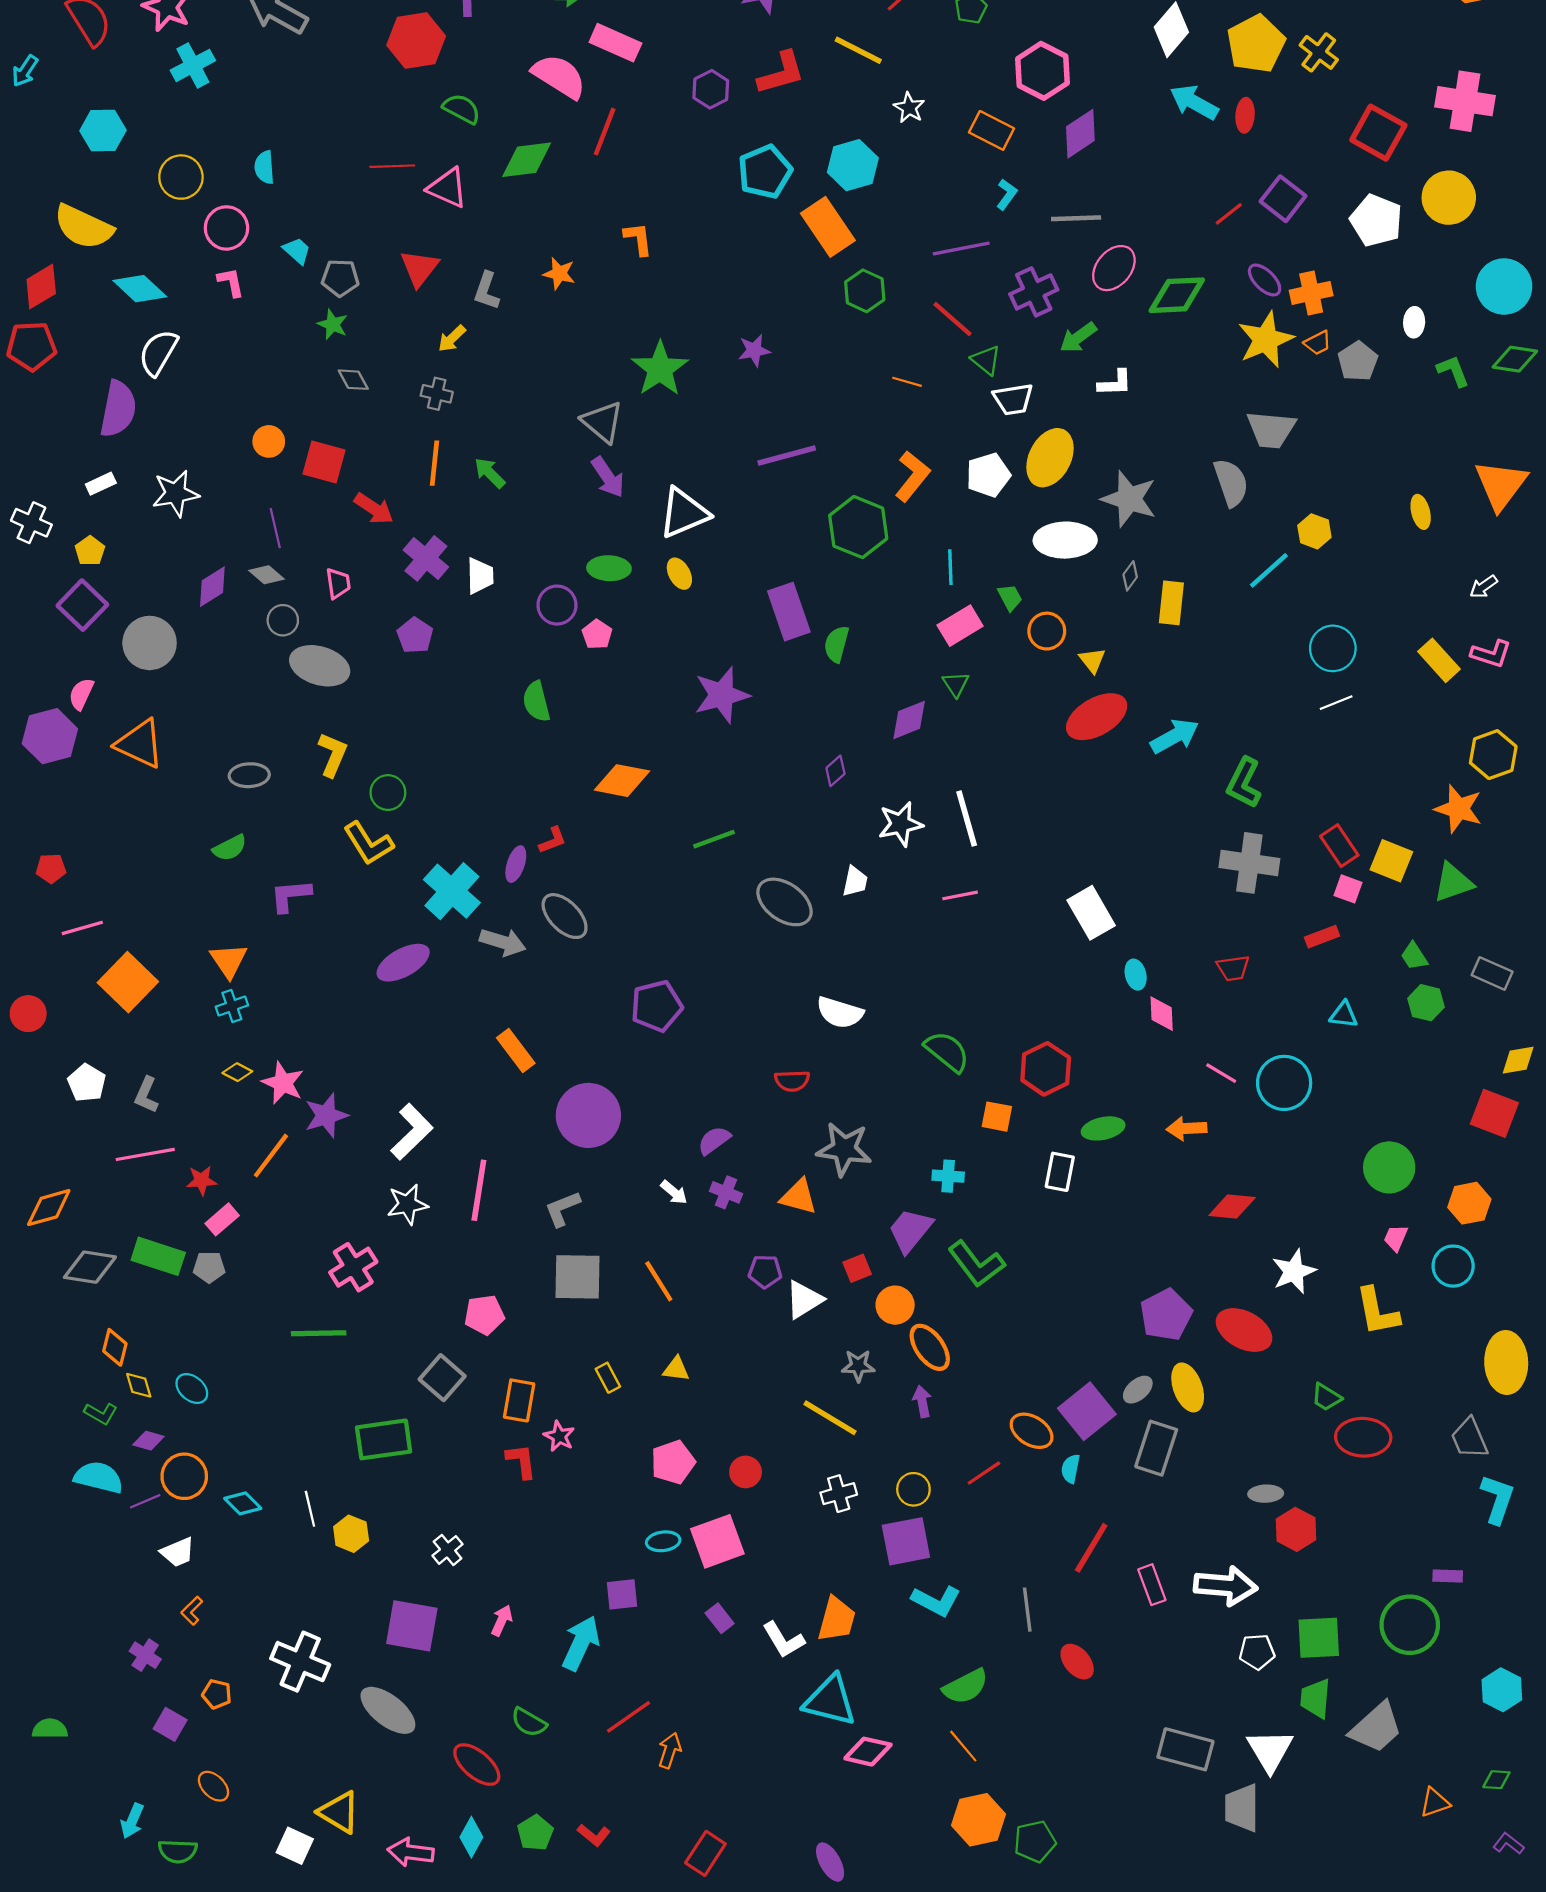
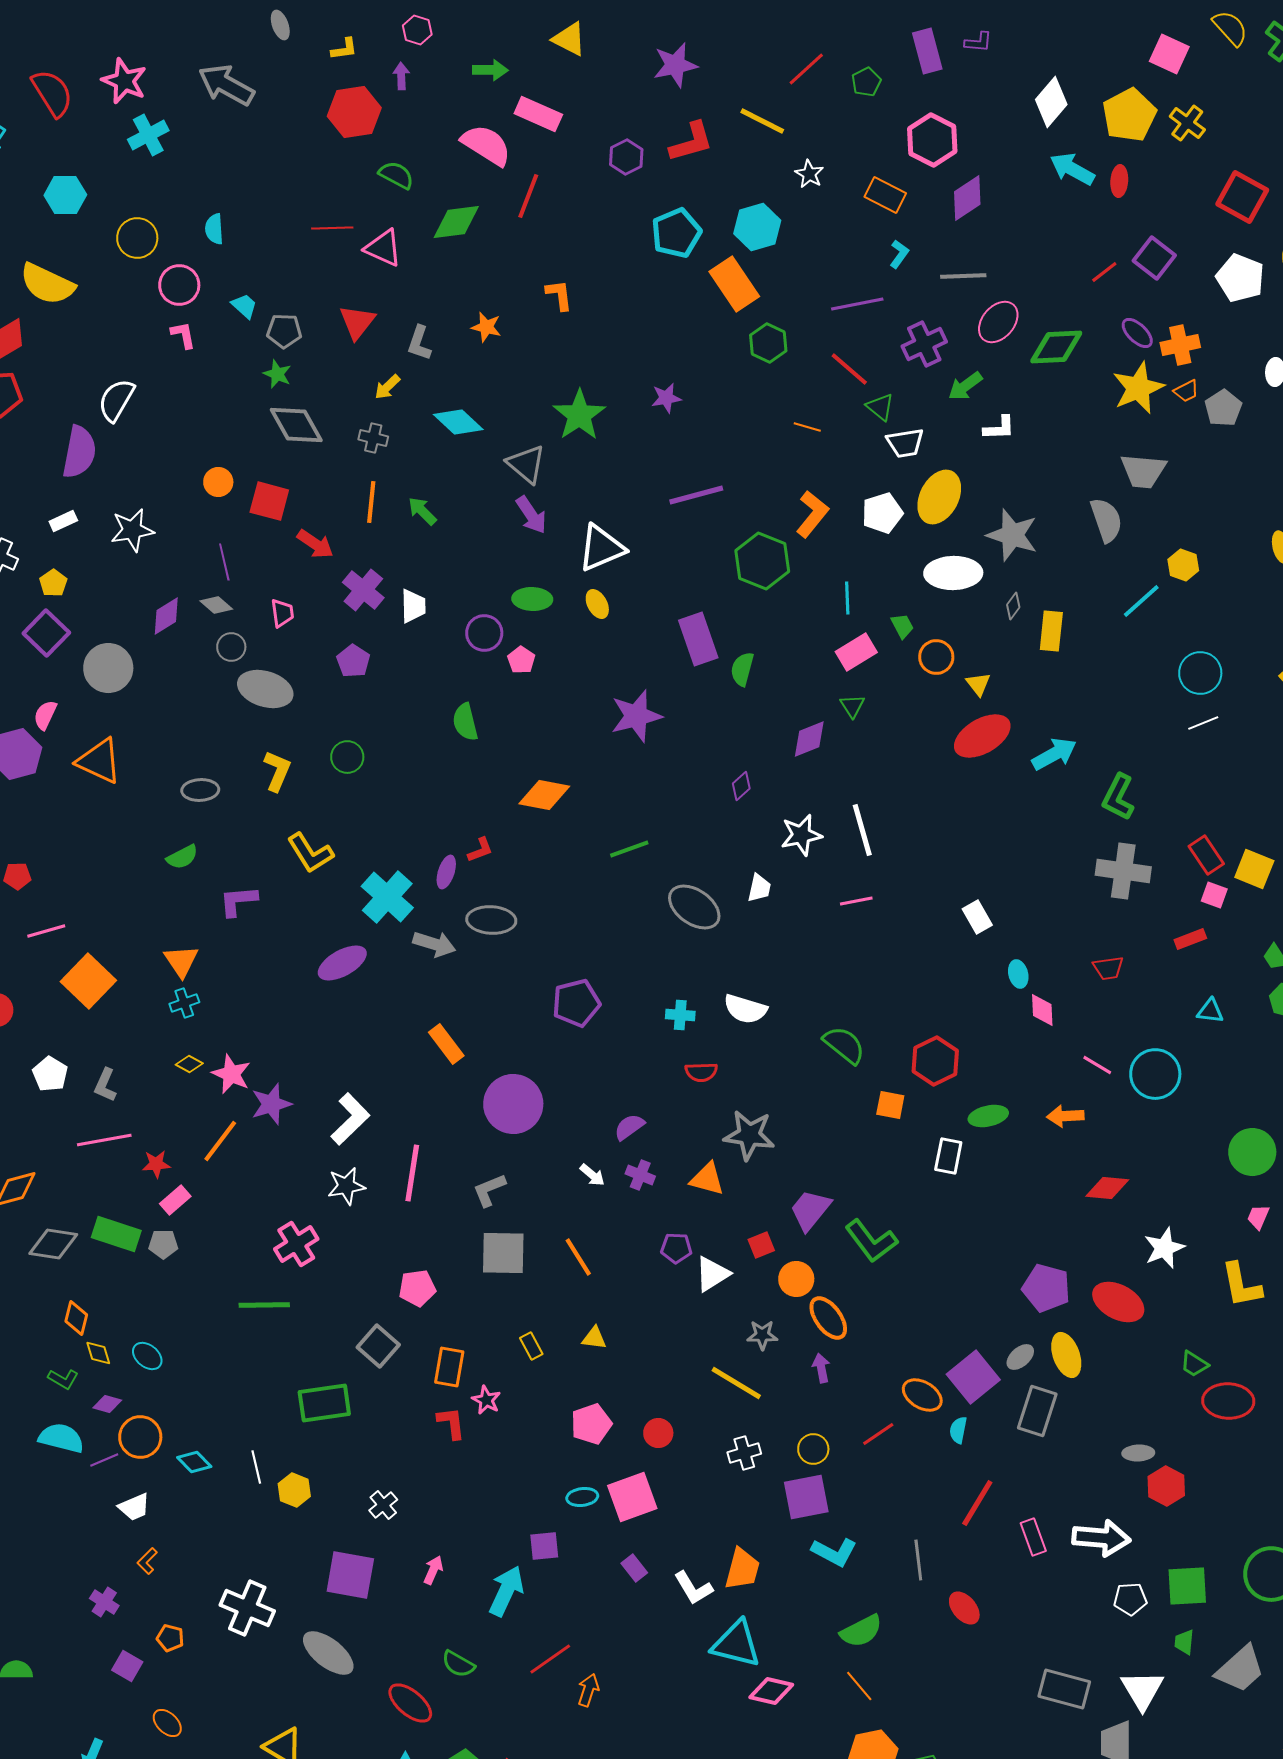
cyan diamond: (140, 289) -> (458, 422), moved
gray diamond: (353, 380) -> (296, 425), size x1.8
green circle: (388, 793) -> (347, 757), moved
white rectangle: (1091, 913) -> (977, 917), size x0.7
gray ellipse: (565, 916) -> (491, 920), turned -42
cyan cross: (948, 1176) -> (680, 1015), moved
purple pentagon: (1166, 1315) -> (1046, 1288), turned -30
green trapezoid: (1315, 1698) -> (1184, 1642), size x0.7

